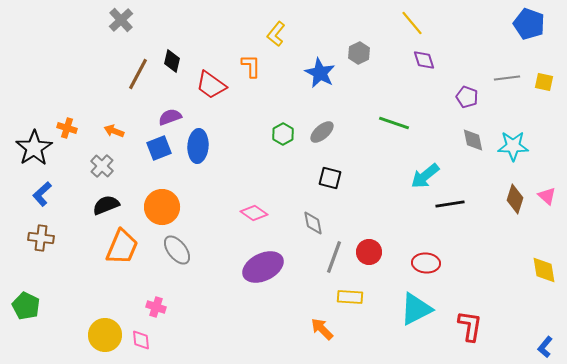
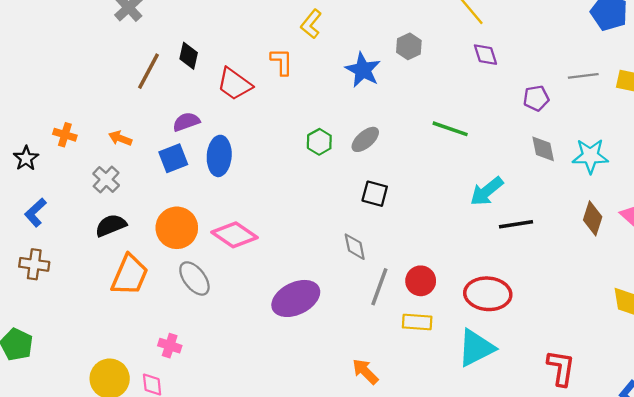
purple pentagon: (467, 97) -> (536, 98), turned -30
black star: (34, 148) -> (26, 158), size x0.6
pink diamond: (254, 213) -> (235, 235), moved, size x1.4
red ellipse: (426, 263) -> (488, 294), size x1.4
yellow rectangle: (350, 297) -> (417, 322), moved
red L-shape: (470, 326) -> (561, 368), moved

